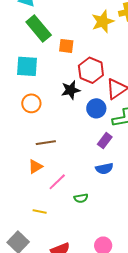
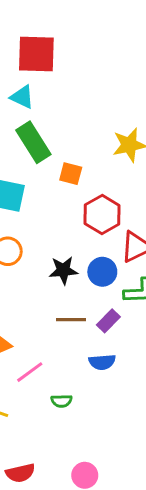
black star: (71, 90) -> (63, 270), moved
brown line: (46, 143) -> (71, 320), moved

